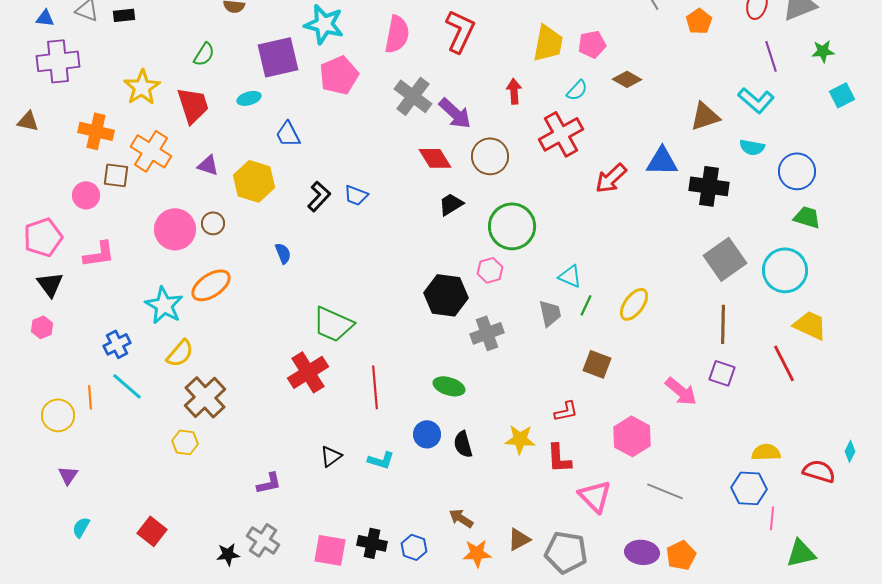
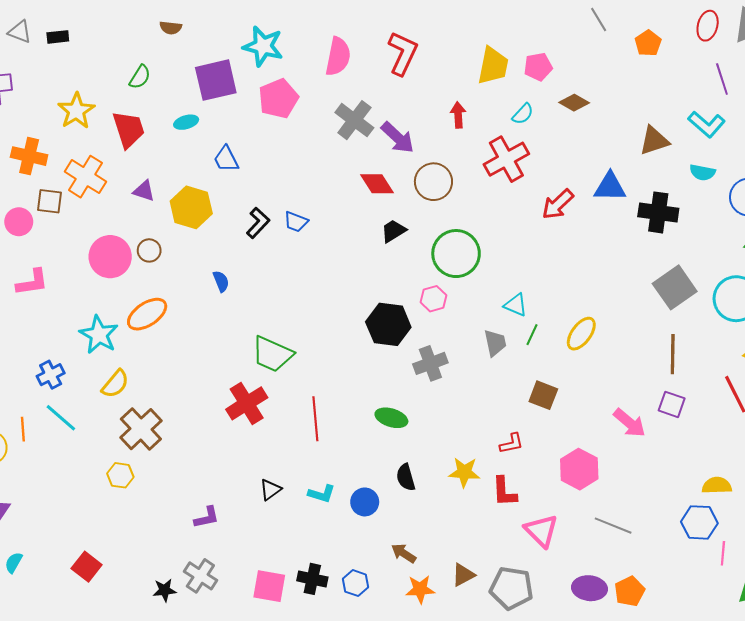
blue circle: (427, 434) -> (365, 502), moved

